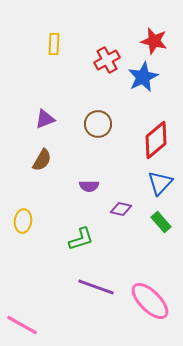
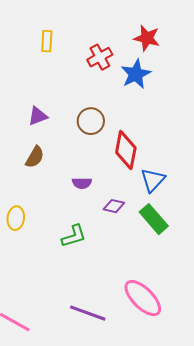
red diamond: (156, 140) -> (126, 150), moved, turned -39
green rectangle: (161, 222) -> (154, 219), size x1.4
purple line: (96, 287) -> (88, 313), moved

